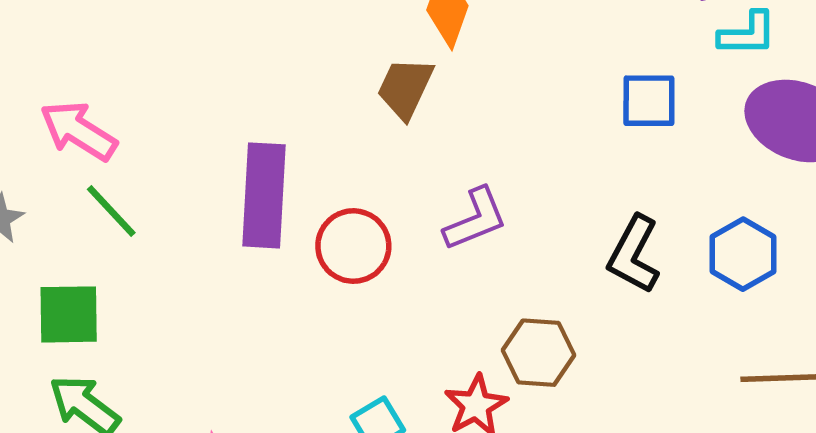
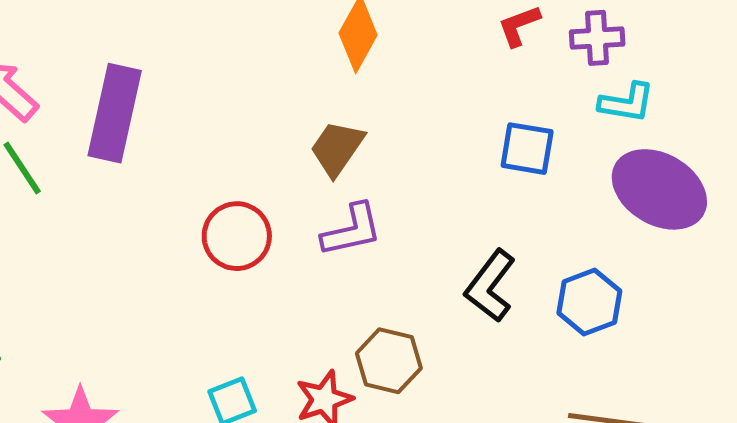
brown trapezoid: (405, 88) -> (337, 148), moved
purple rectangle: (264, 195) -> (115, 113), moved

